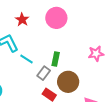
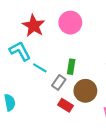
red star: (22, 20) -> (34, 26), size x1.5

